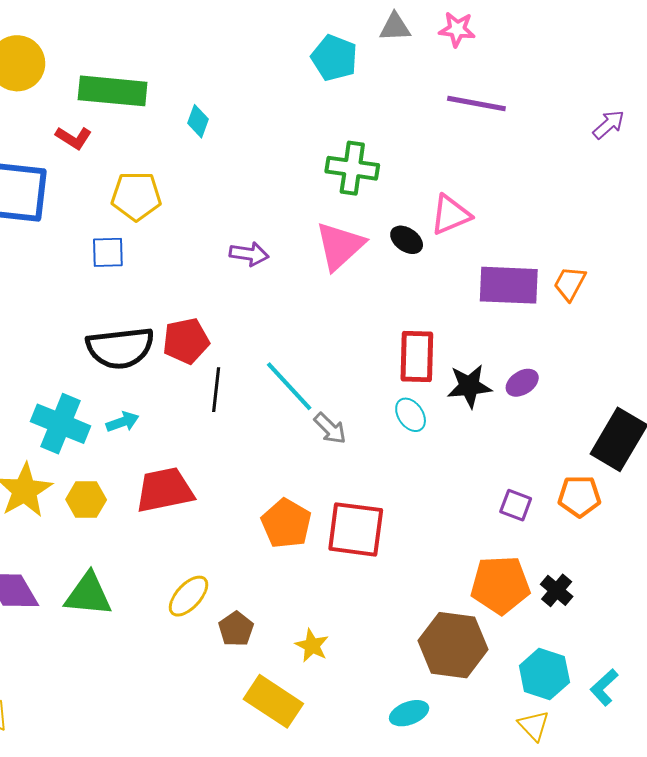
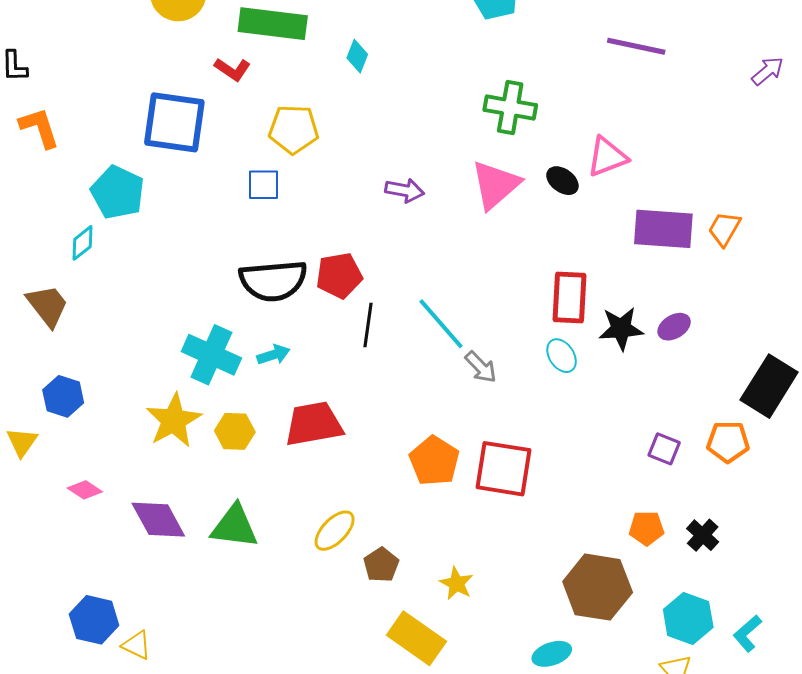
orange pentagon: (500, 585) -> (647, 528), size x0.6

